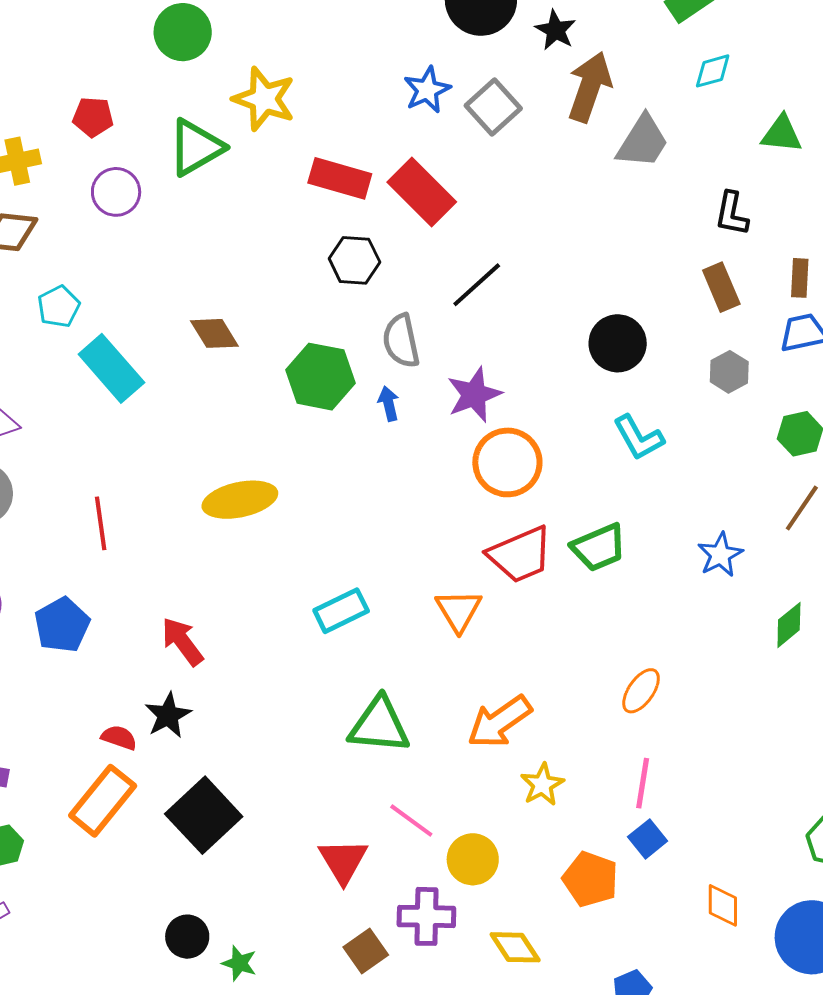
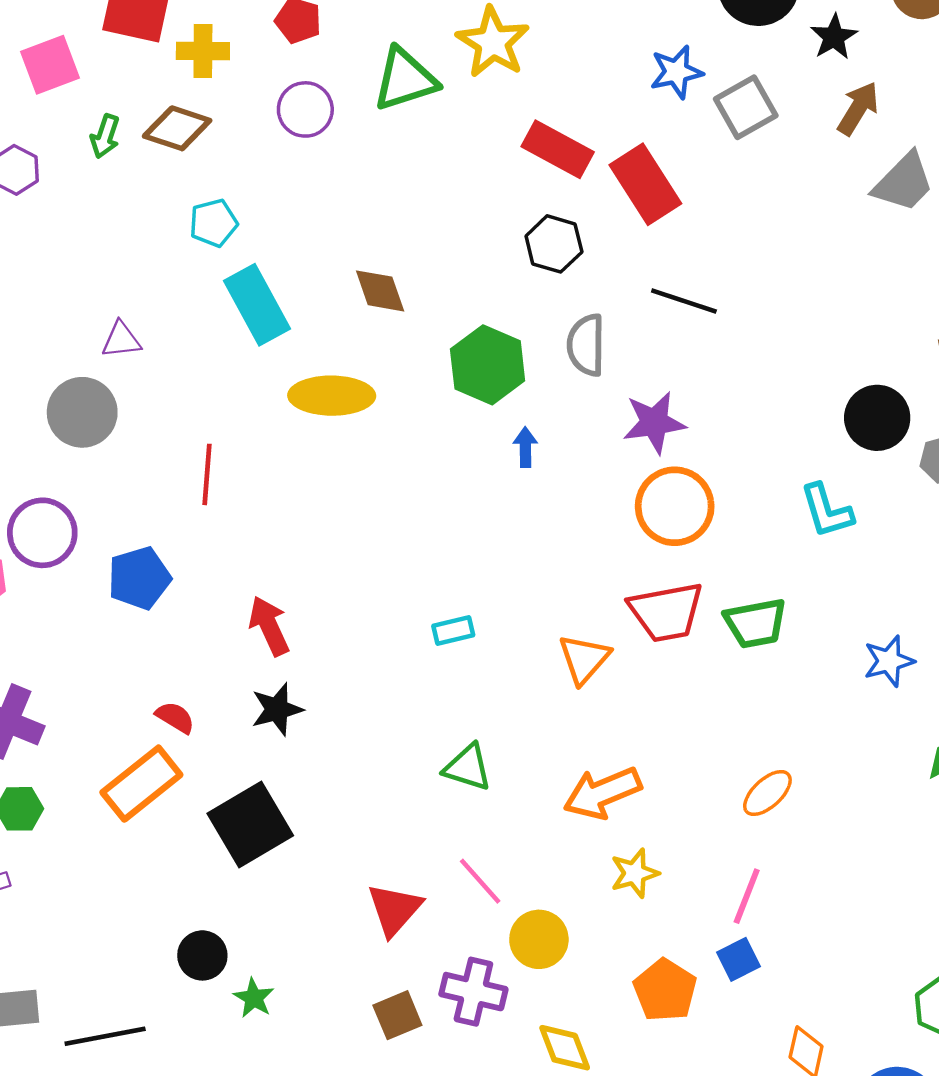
brown arrow: (590, 87) -> (858, 108), size x0.7
black line: (477, 285) -> (684, 301), turned 48
black circle: (618, 343) -> (877, 418), moved
blue arrow: (389, 404) -> (525, 447), moved
yellow ellipse: (240, 500) -> (332, 396), moved
cyan rectangle: (341, 611) -> (453, 631), size x0.7
black star: (168, 715) -> (277, 709), moved
green triangle: (379, 725) -> (468, 767), size x0.7

